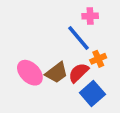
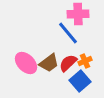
pink cross: (90, 16) -> (78, 14), size x1.5
orange cross: (98, 59) -> (85, 61), moved

